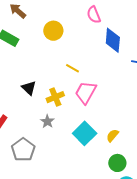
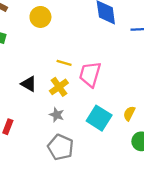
yellow line: (73, 68) -> (64, 63), moved
gray pentagon: (23, 150) -> (61, 147), moved

